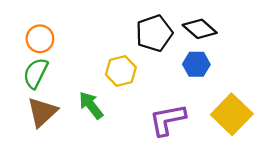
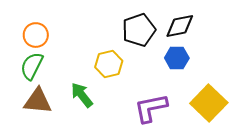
black diamond: (200, 29) -> (180, 26), turned -52
brown triangle: (42, 112) -> (38, 101), turned 48

